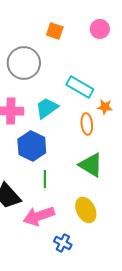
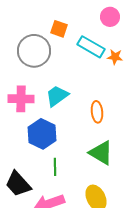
orange square: (55, 31) -> (59, 29), moved
cyan rectangle: (80, 87) -> (91, 47), moved
orange star: (105, 107) -> (115, 57), moved

